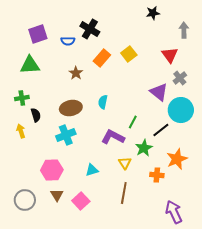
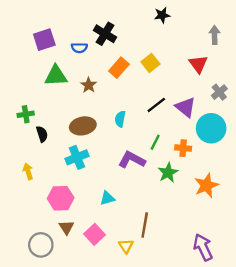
black star: (153, 13) -> (162, 15), moved
green triangle: (30, 65) -> (56, 76), moved
gray cross: (180, 78) -> (219, 92), moved
black line: (161, 130) -> (156, 105), moved
yellow arrow: (21, 131) -> (28, 171), moved
yellow triangle: (125, 163) -> (126, 246), moved
orange cross: (157, 175) -> (183, 148), moved
gray circle: (25, 200) -> (41, 245), moved

